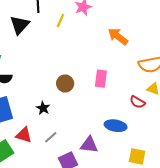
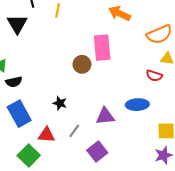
pink rectangle: (101, 79) -> (102, 48), moved, size x1.4
brown circle: (65, 83) -> (82, 64), moved
purple triangle: (89, 145) -> (105, 116), moved

